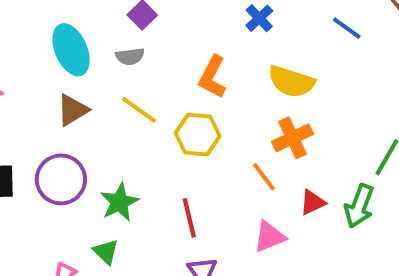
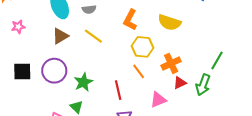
yellow hexagon: (198, 135) -> (143, 47), moved
orange cross: (293, 138) -> (171, 63), moved
orange line: (264, 177) -> (139, 71), moved

